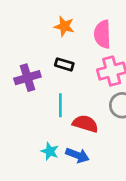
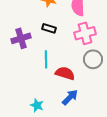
cyan star: (50, 151) -> (37, 105), moved
blue arrow: (77, 155) -> (70, 97), moved, turned -66

